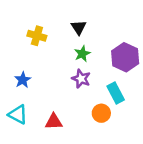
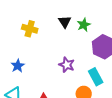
green star: (82, 54) -> (84, 25), moved

